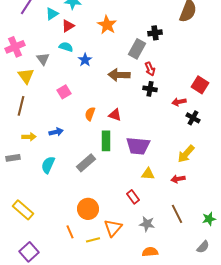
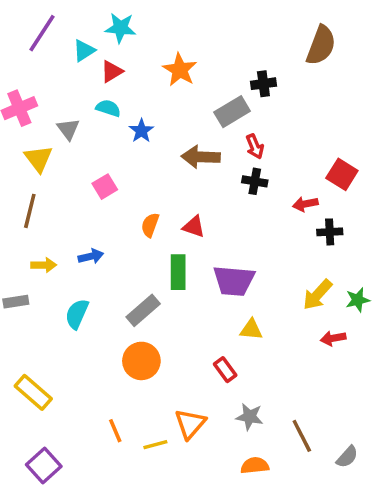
gray rectangle: (137, 49) -> (232, 112), turned 30
black cross: (193, 118) -> (330, 232), turned -32
red arrow: (178, 179) -> (333, 338), moved
orange circle: (88, 209) -> (141, 361), moved
brown line: (177, 214) -> (302, 436), moved
green star: (209, 219) -> (358, 300), moved

